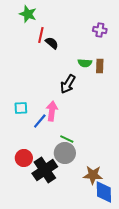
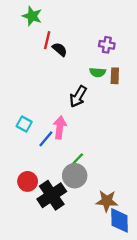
purple cross: (100, 30) -> (107, 45), moved
cyan square: (21, 108) -> (24, 124), turned 32
green line: (67, 139) -> (77, 160), turned -72

